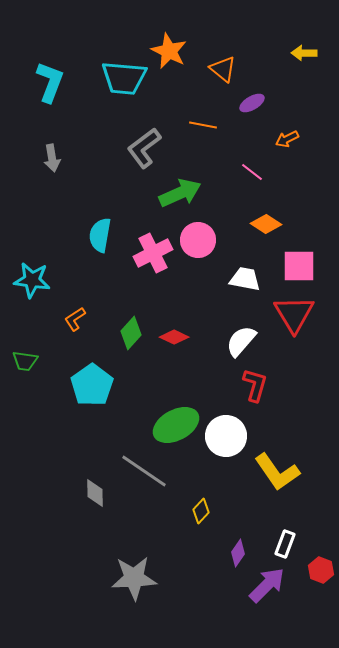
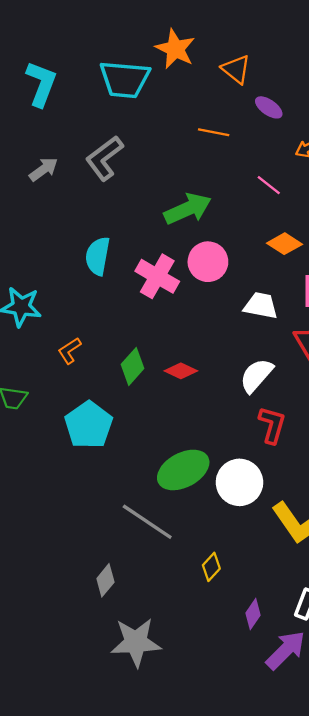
purple ellipse: (252, 103) -> (269, 107), turned 65
gray L-shape: (144, 148) -> (104, 158), moved
gray arrow: (52, 158) -> (44, 169), turned -116
pink cross: (153, 253) -> (157, 276), turned -33
gray diamond: (95, 493) -> (105, 580), moved, turned 40

